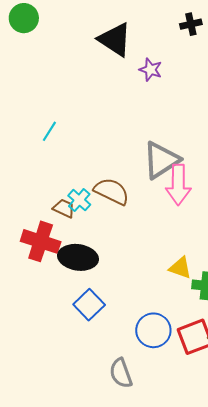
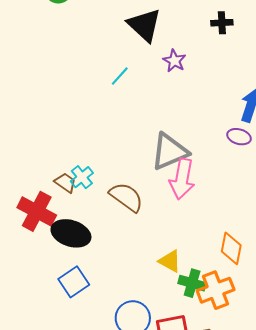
cyan line: (49, 131) -> (120, 76), moved
brown semicircle: (112, 191) -> (126, 197), moved

